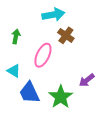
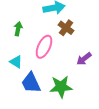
purple arrow: (87, 80) -> (84, 59), moved
green star: (61, 97) -> (61, 87), turned 30

